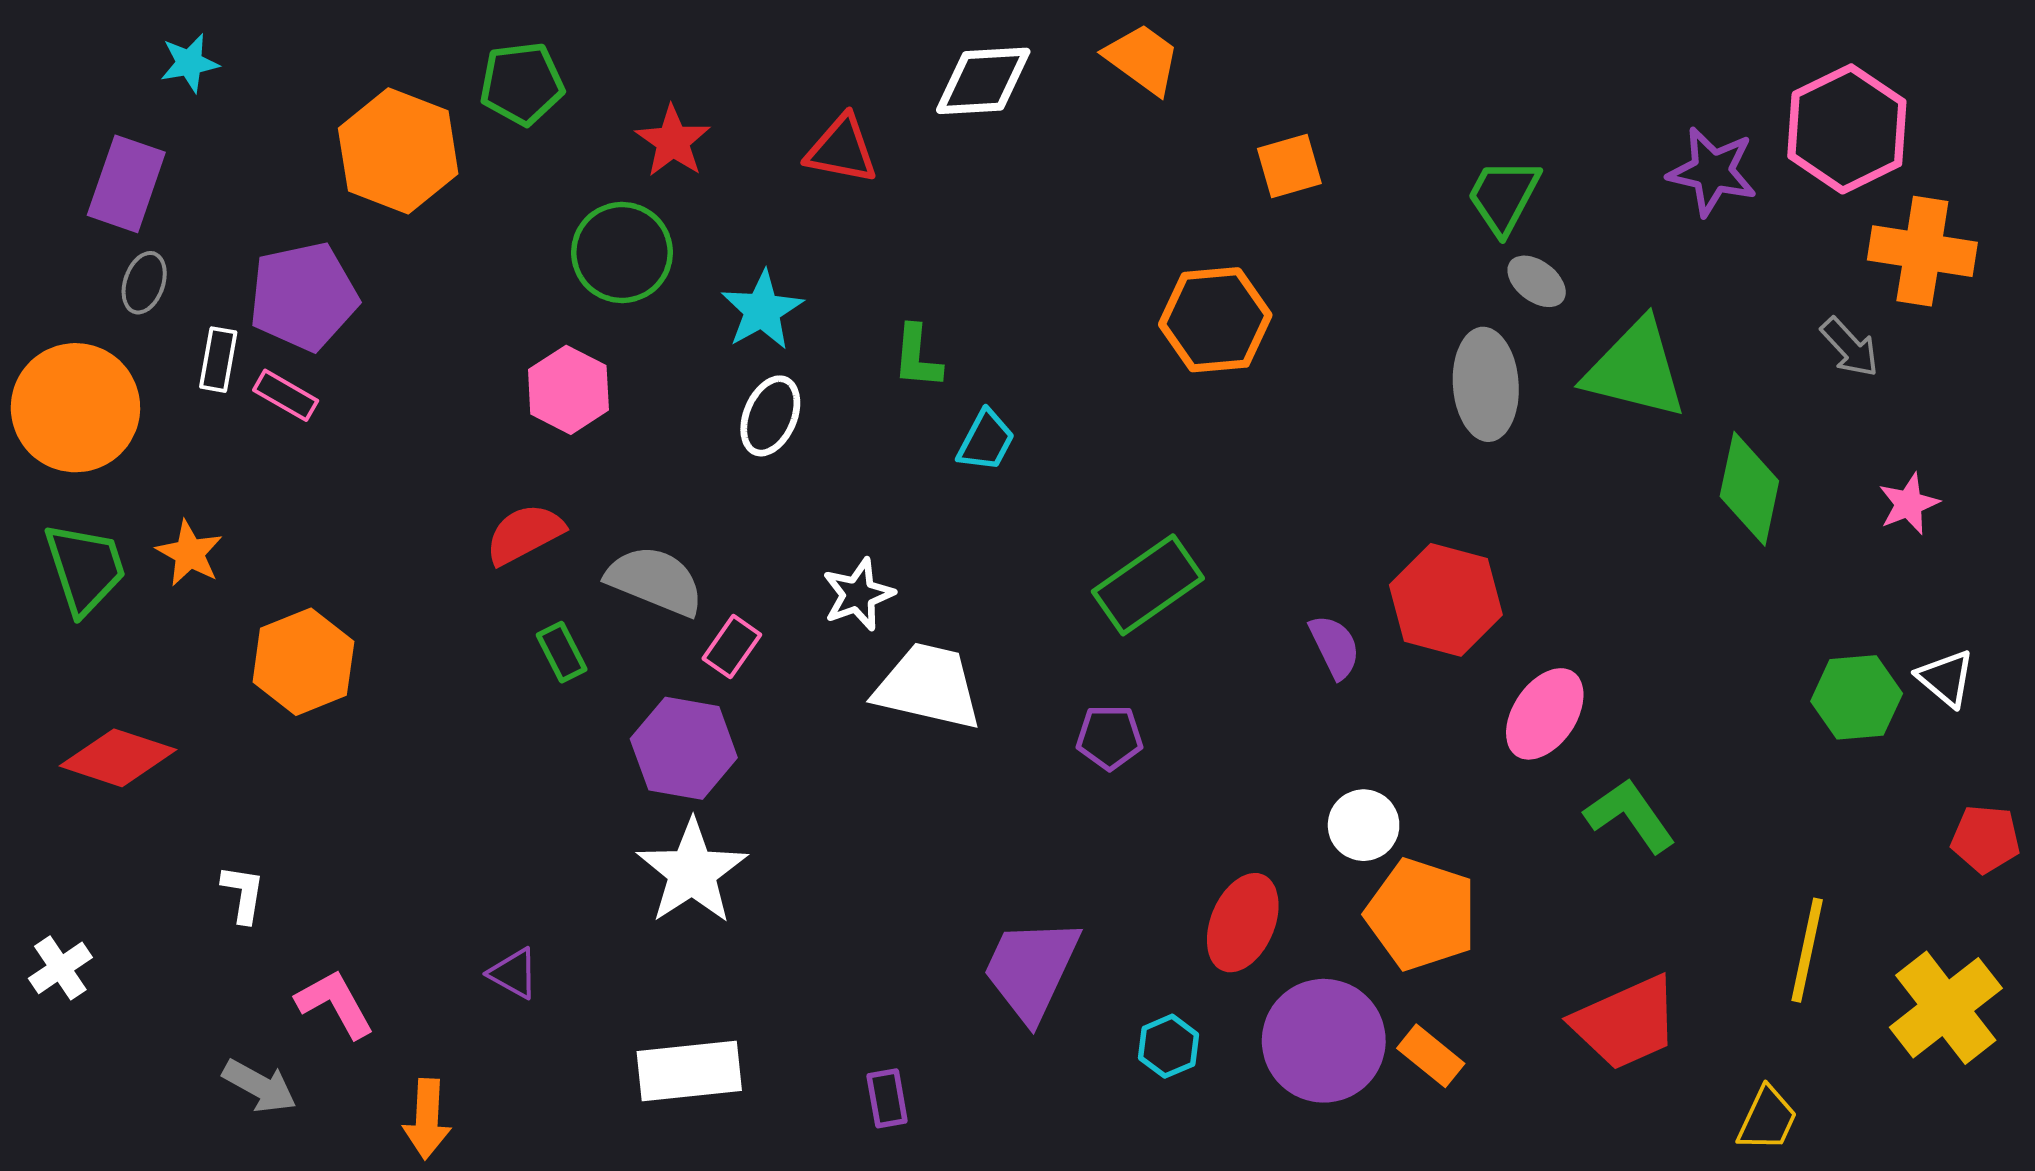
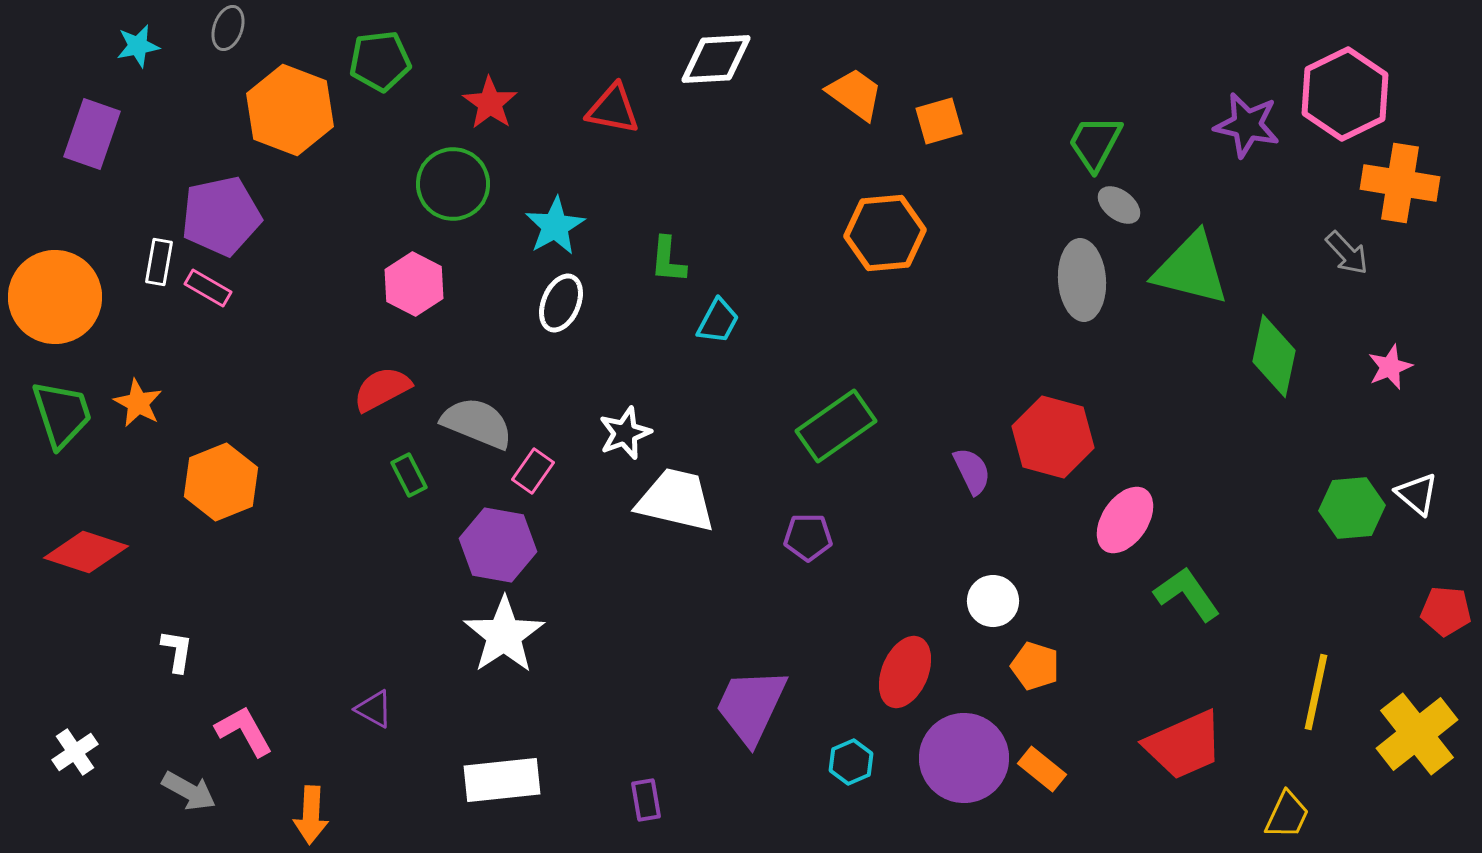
orange trapezoid: (1142, 59) -> (855, 94), moved
gray ellipse: (144, 283) -> (228, 28), moved
orange pentagon: (1421, 914) -> (1035, 666), size x0.6
white cross: (60, 968) -> (75, 752), moved

